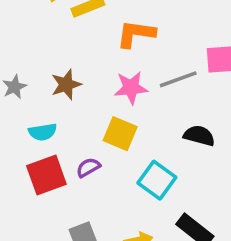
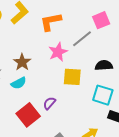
cyan semicircle: (43, 132) -> (19, 83), moved
yellow square: (120, 134) -> (72, 77), moved
cyan square: (157, 180) -> (103, 95), moved

